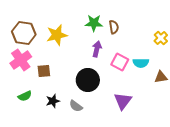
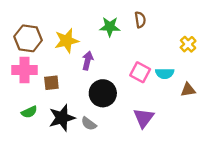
brown semicircle: (114, 27) -> (140, 20), moved
purple arrow: (97, 49) -> (88, 61), moved
pink cross: (21, 60) -> (25, 70), turned 35
black star: (53, 101) -> (62, 118), size x1.6

